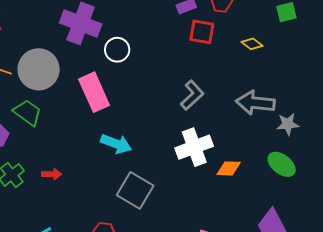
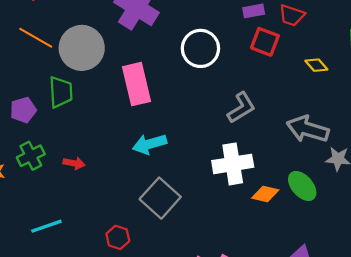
white circle: (117, 50) -> (200, 48), moved, size x1.4
green trapezoid: (27, 113) -> (61, 92), turned 40
cyan arrow: (116, 144) -> (150, 144), turned 132
green ellipse: (282, 164) -> (302, 186), moved

